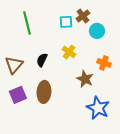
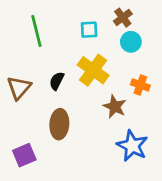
brown cross: (83, 16) -> (123, 18), moved
yellow cross: (69, 52) -> (93, 70), size x1.6
purple square: (18, 95) -> (24, 155), moved

